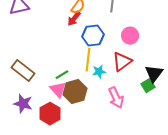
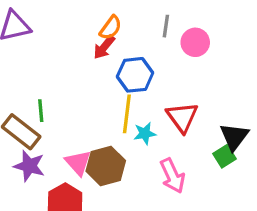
pink circle: (130, 36) -> (195, 42), moved
red triangle: (122, 62) -> (182, 117), turned -30
green line: (62, 75) -> (41, 111), moved, turned -64
purple star: (23, 104) -> (29, 166), moved

